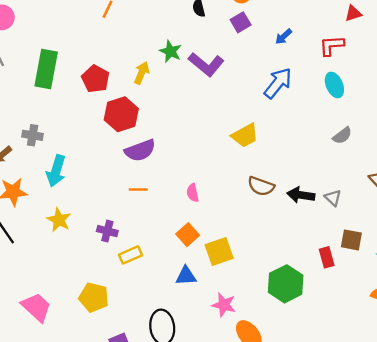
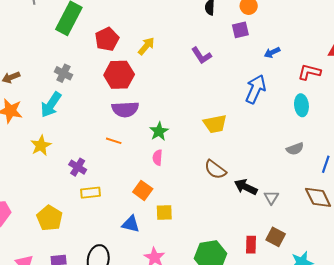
green star: (171, 51) -> (159, 131), moved
purple L-shape: (206, 64) -> (201, 56), size x0.7
blue arrow: (278, 83) -> (256, 89), turned -32
gray cross: (33, 135) -> (63, 73), moved
orange square: (188, 235) -> (143, 190), turned -30
yellow square: (219, 252) -> (164, 212), size x0.7

